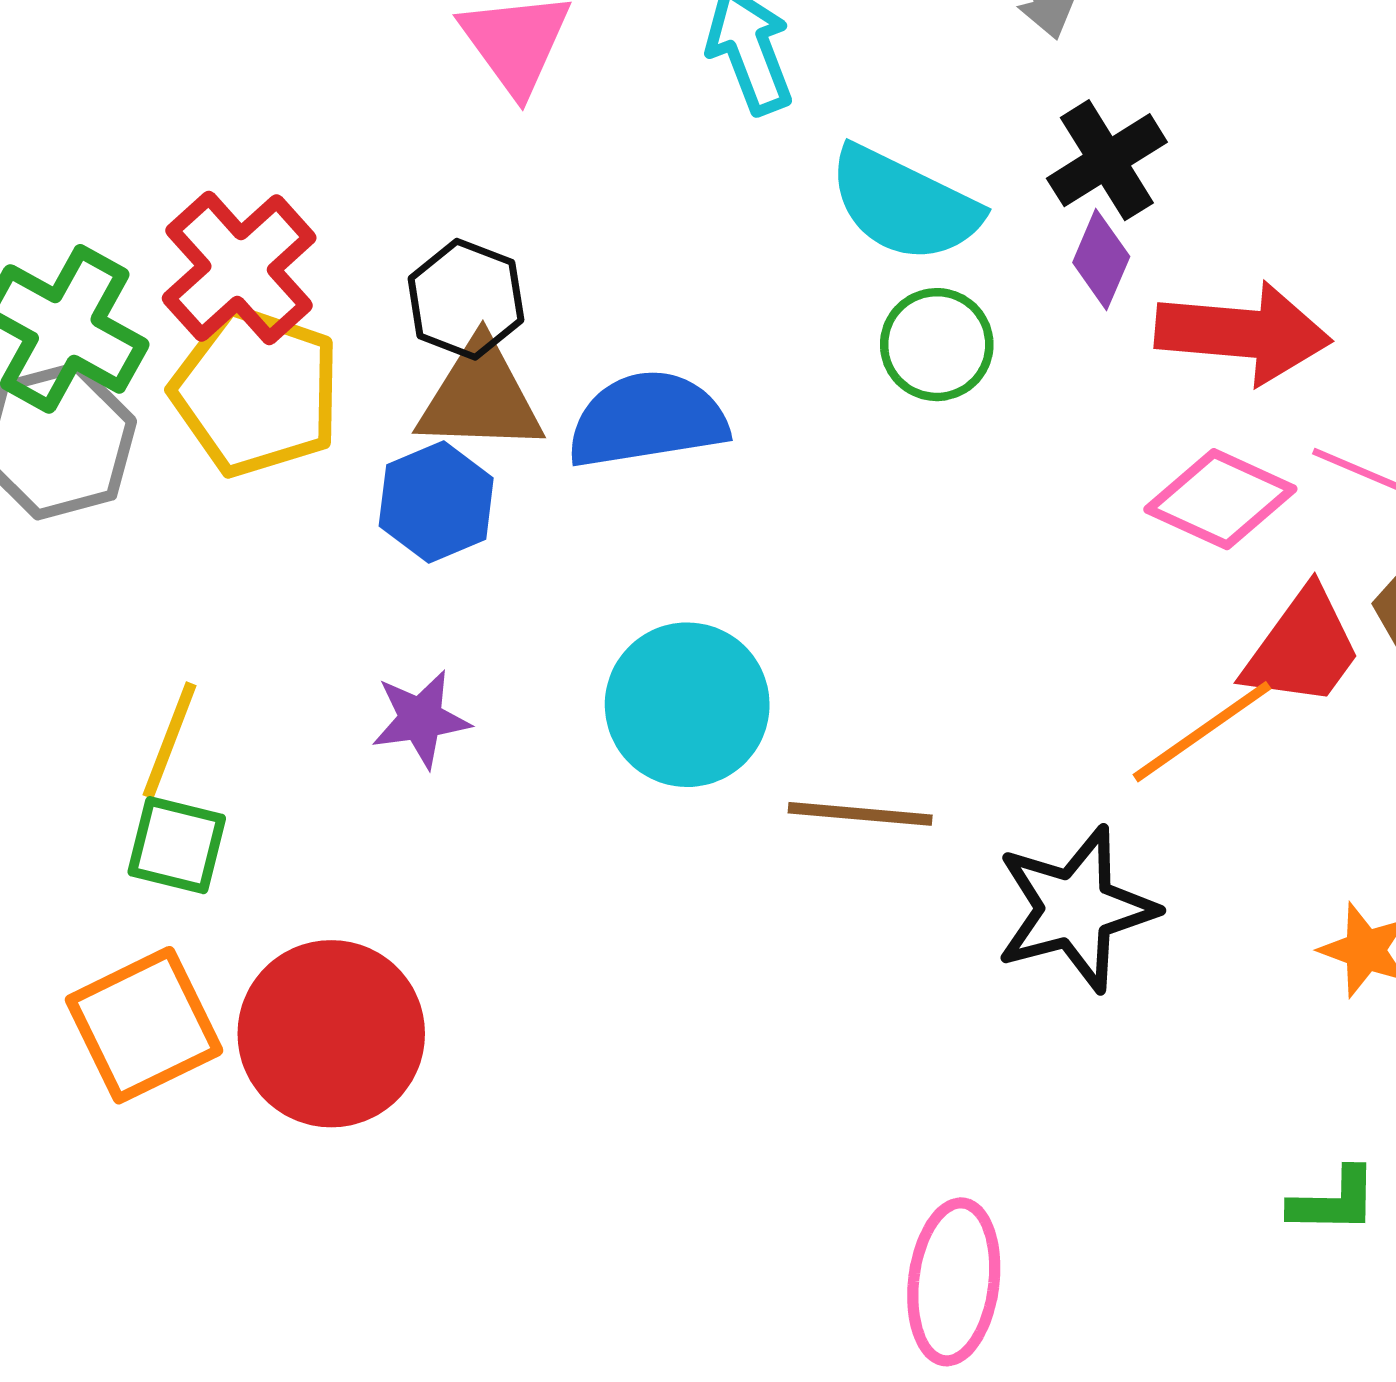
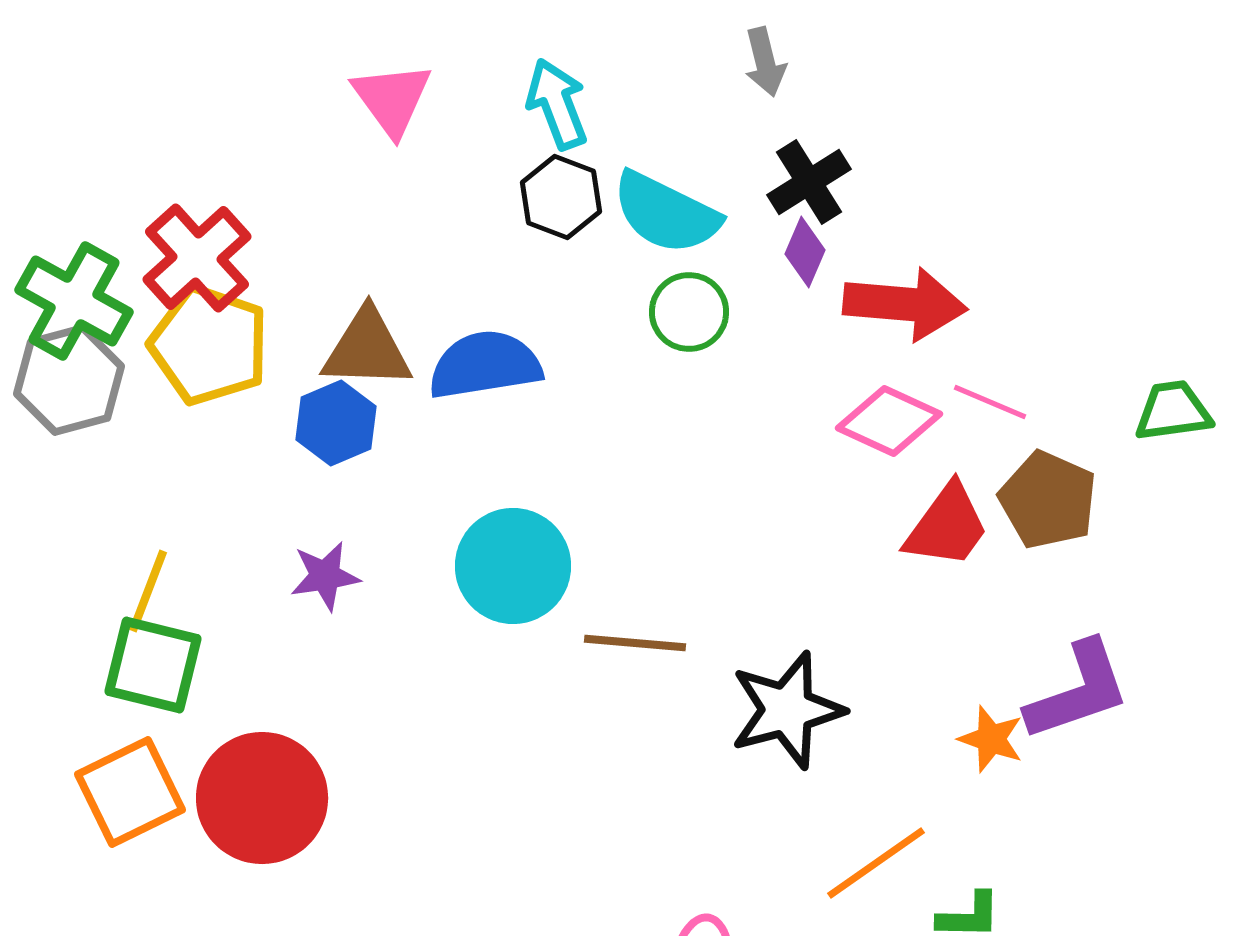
black hexagon: (466, 299) -> (561, 197), moved
orange line: (1202, 732) -> (876, 863), moved
green square: (177, 845) -> (153, 665), size x1.4

